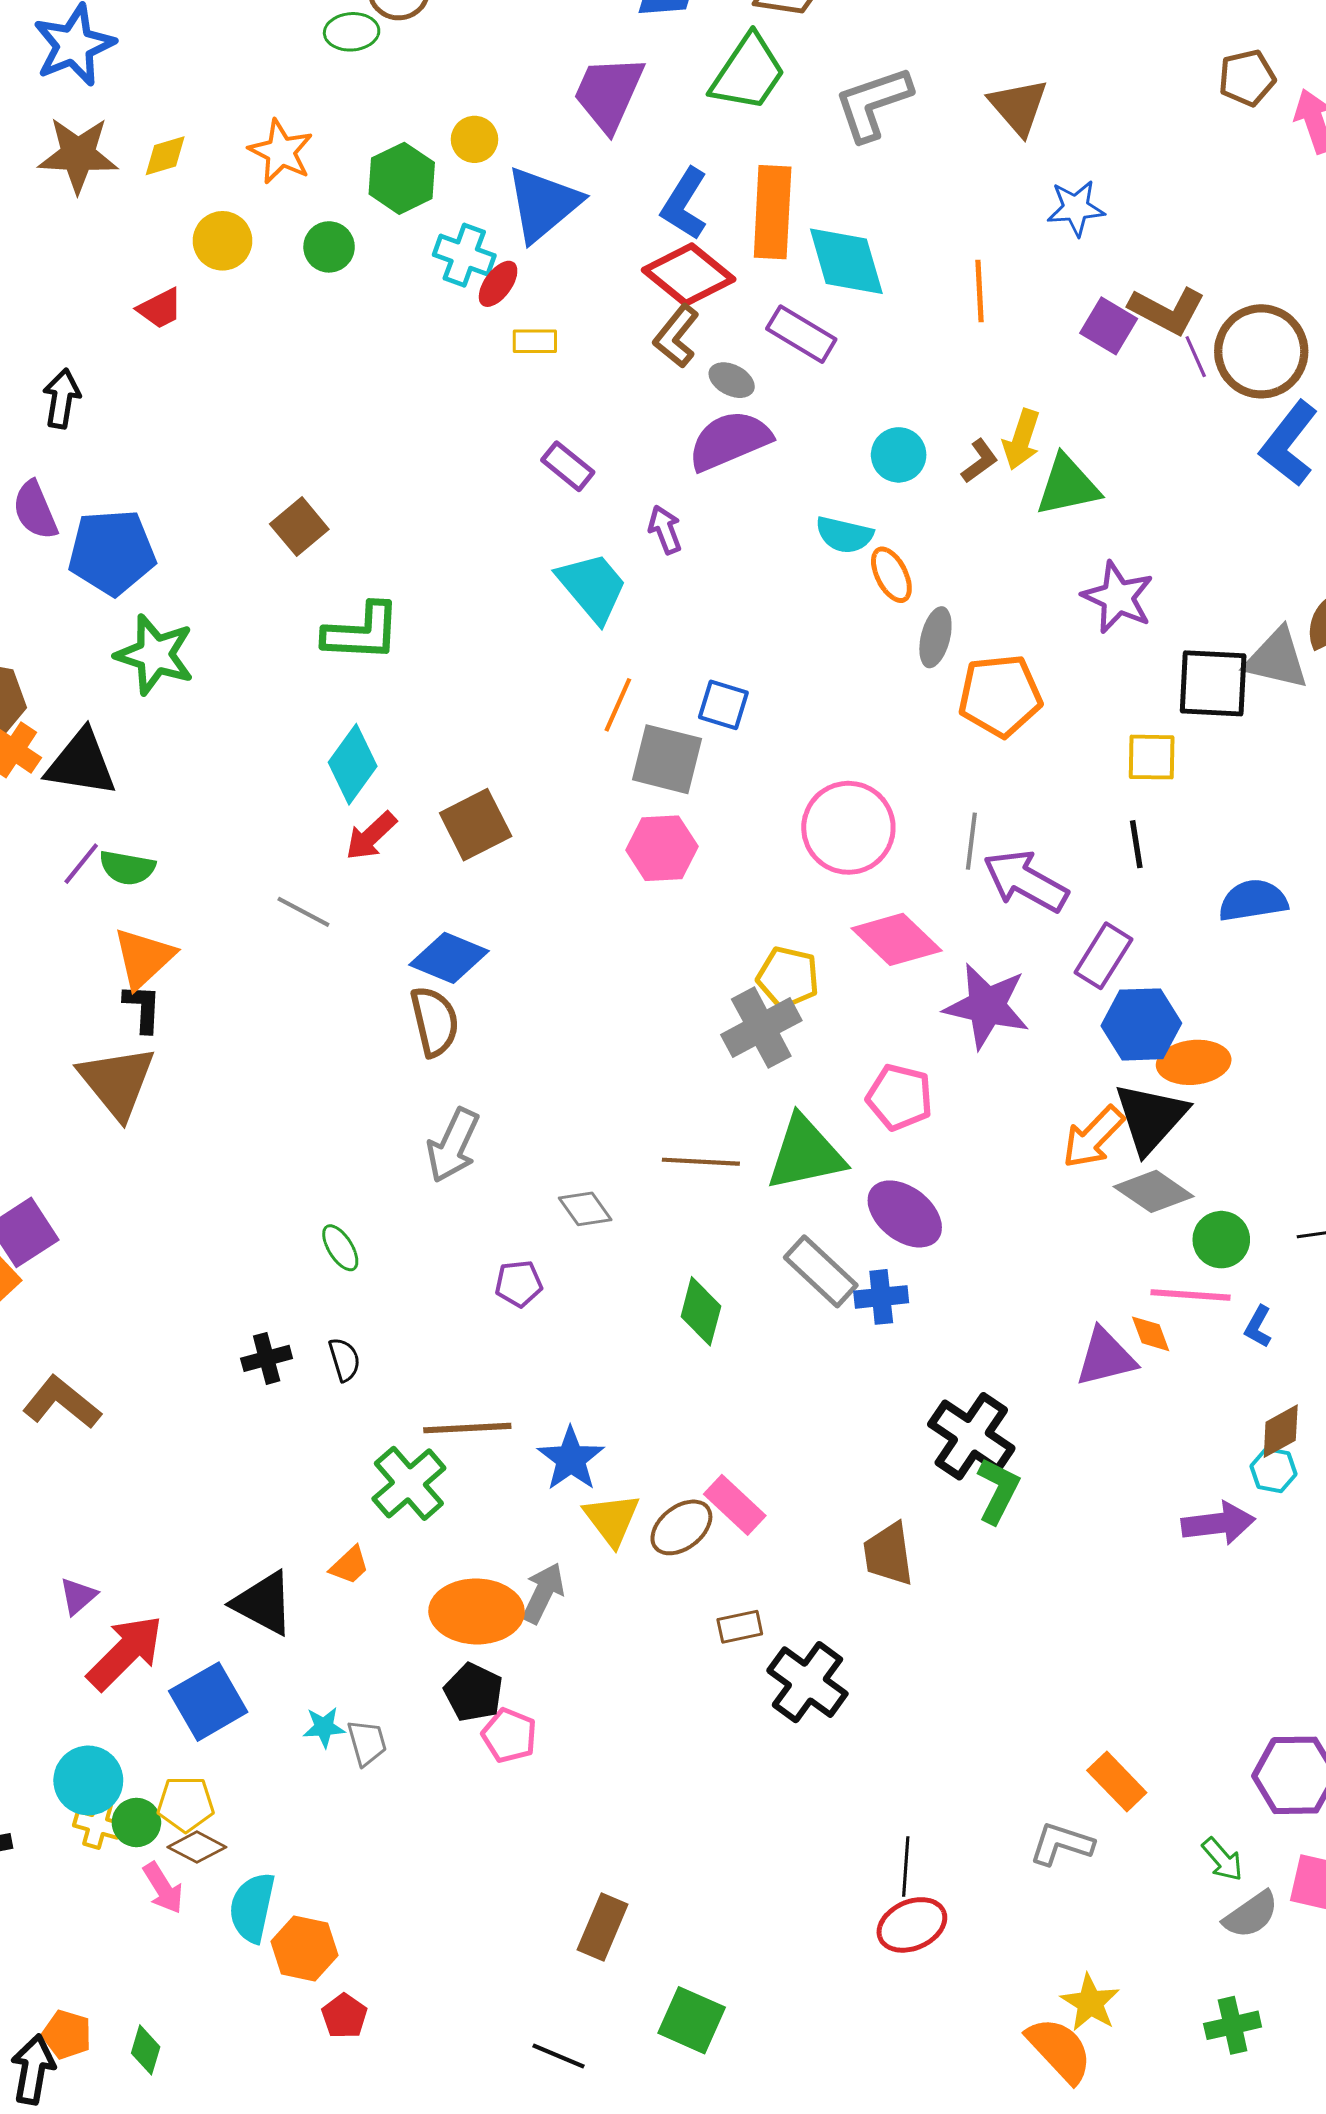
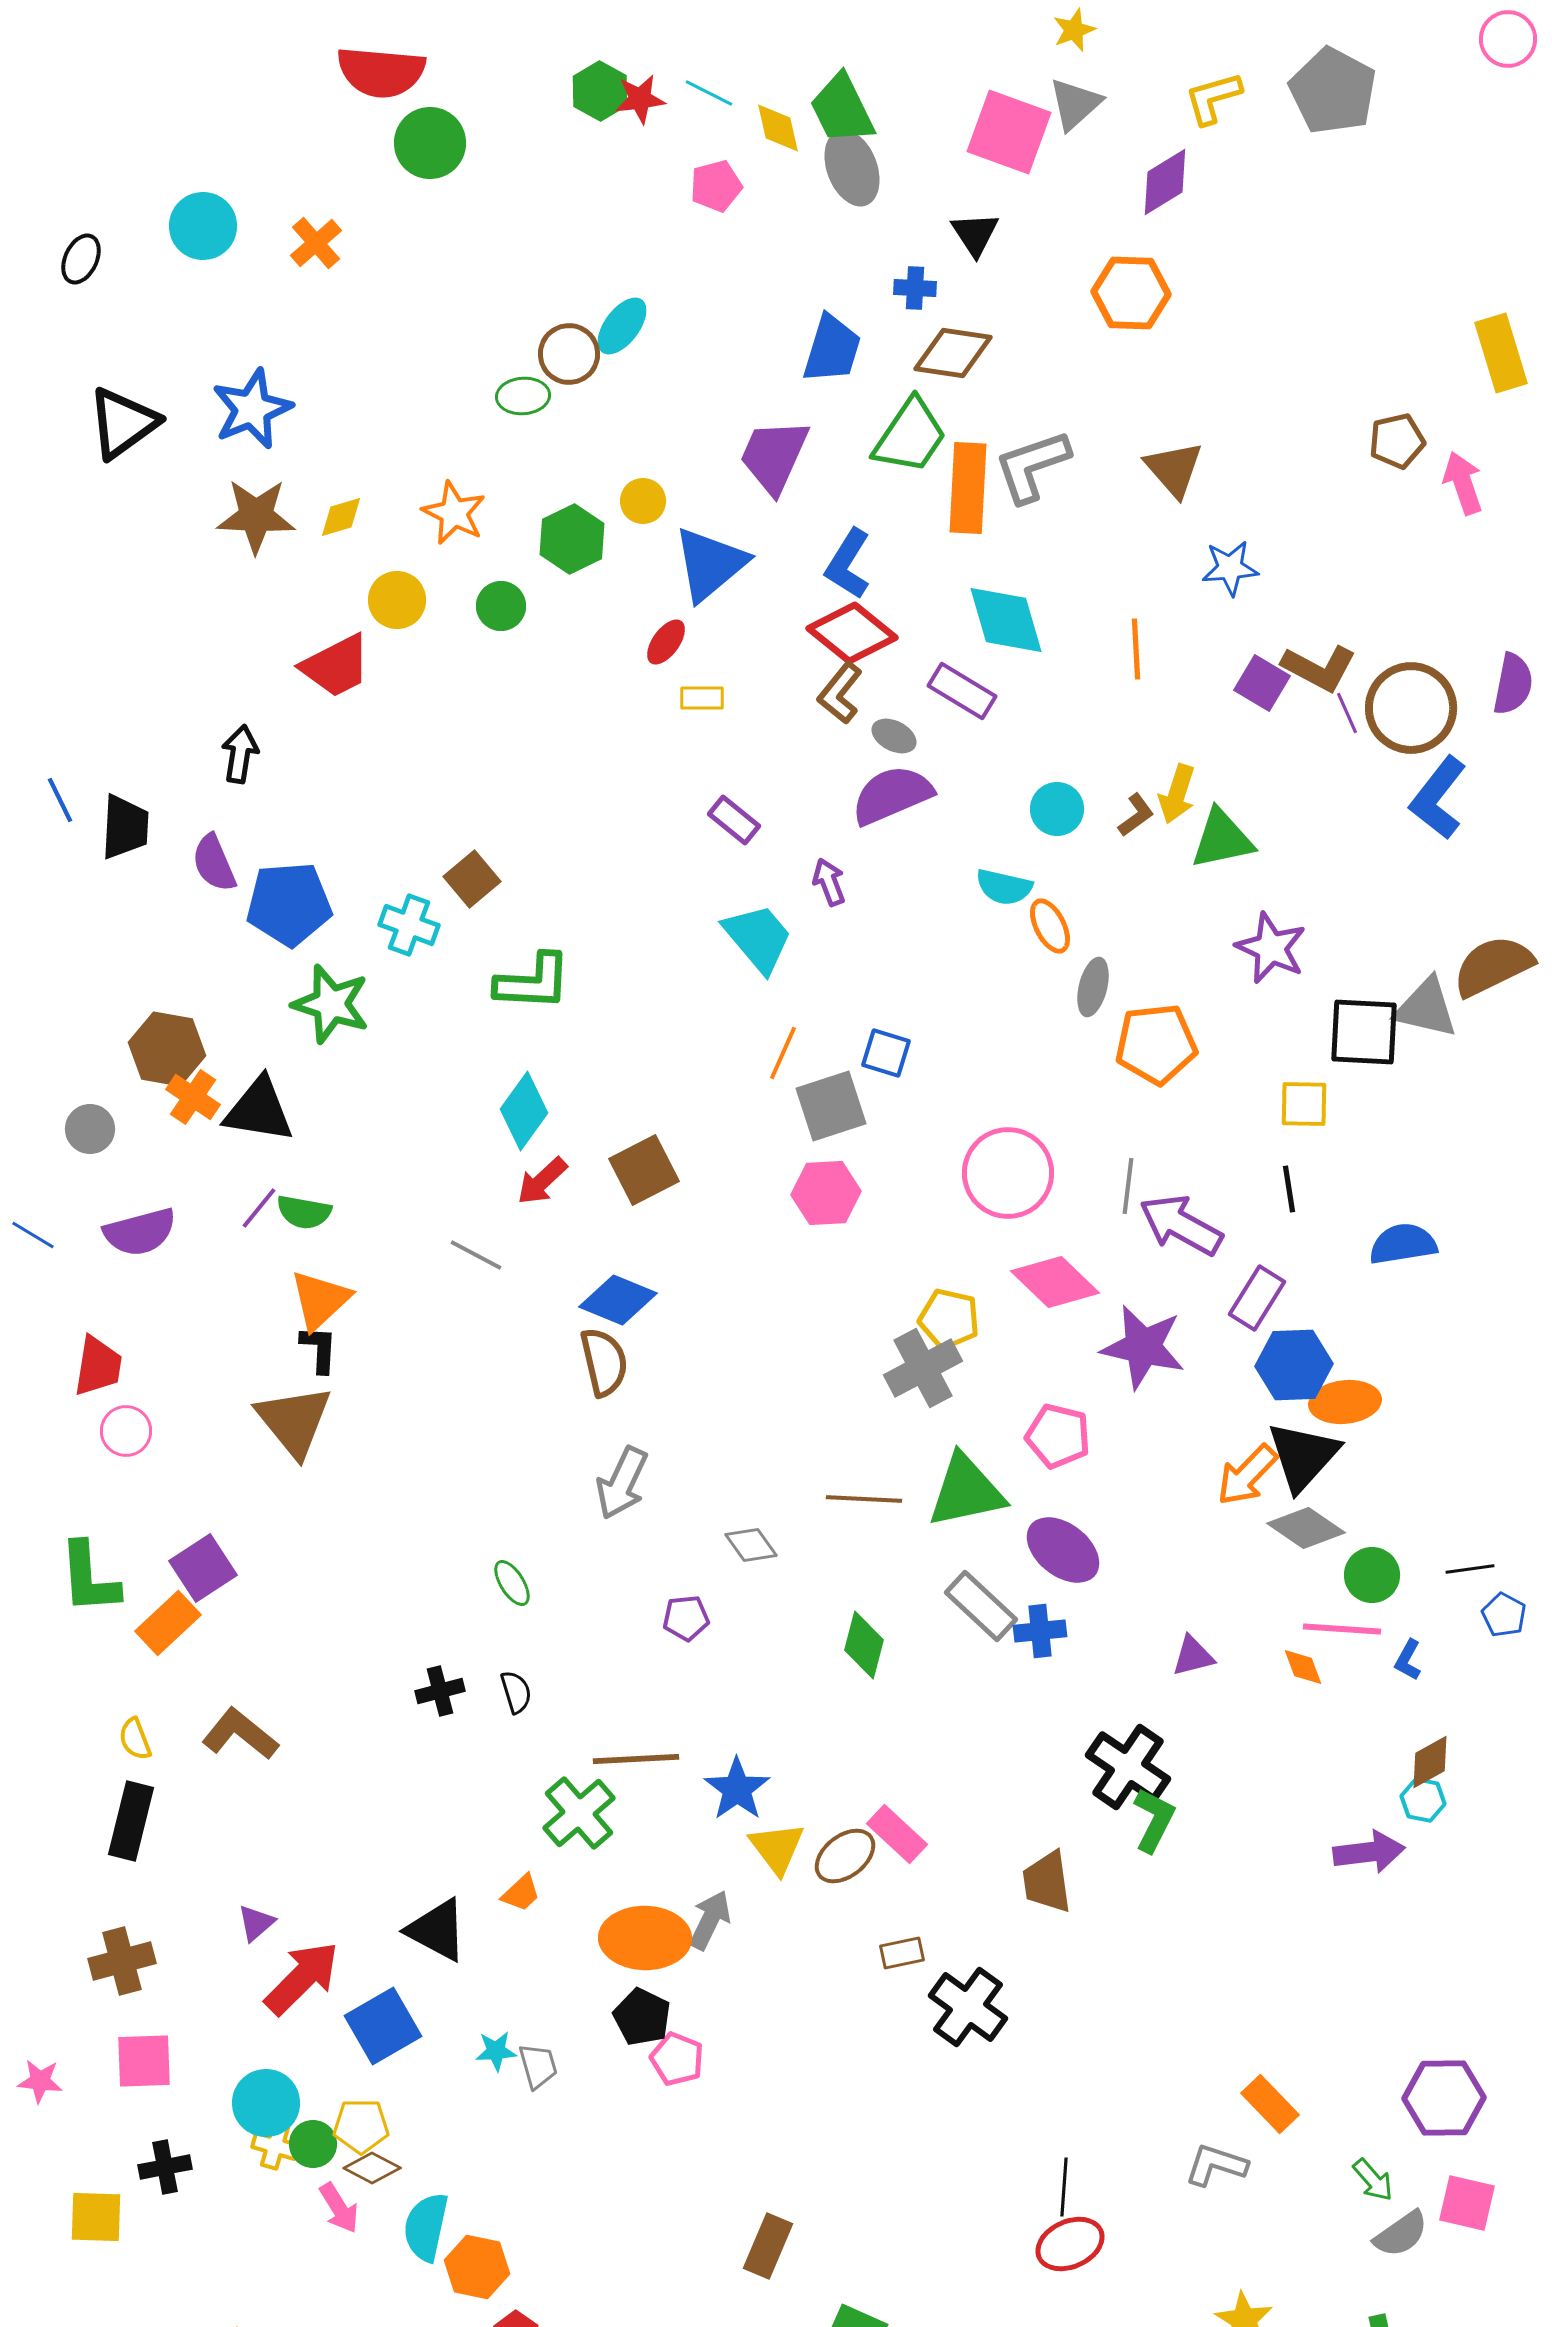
orange rectangle: (773, 212) -> (968, 488), moved
cyan cross: (464, 255) -> (409, 925), moved
red trapezoid: (160, 308) -> (336, 666), size x1.6
gray square: (667, 759) -> (831, 1106), turned -32
purple triangle: (1106, 1357) -> (1193, 1656), moved, size x0.7

